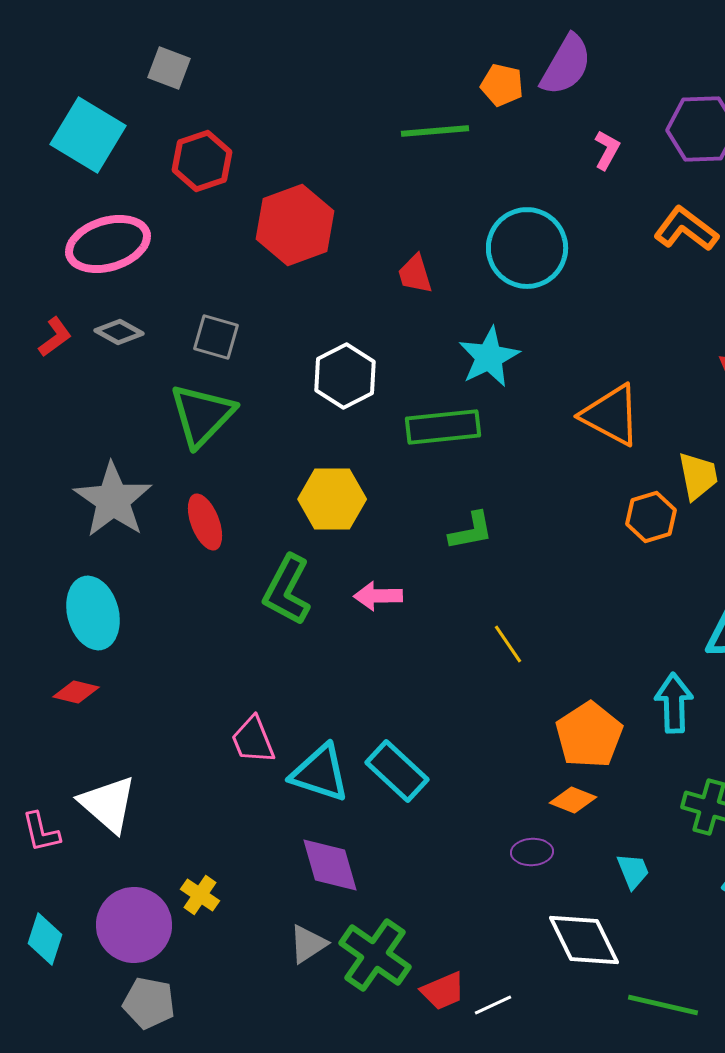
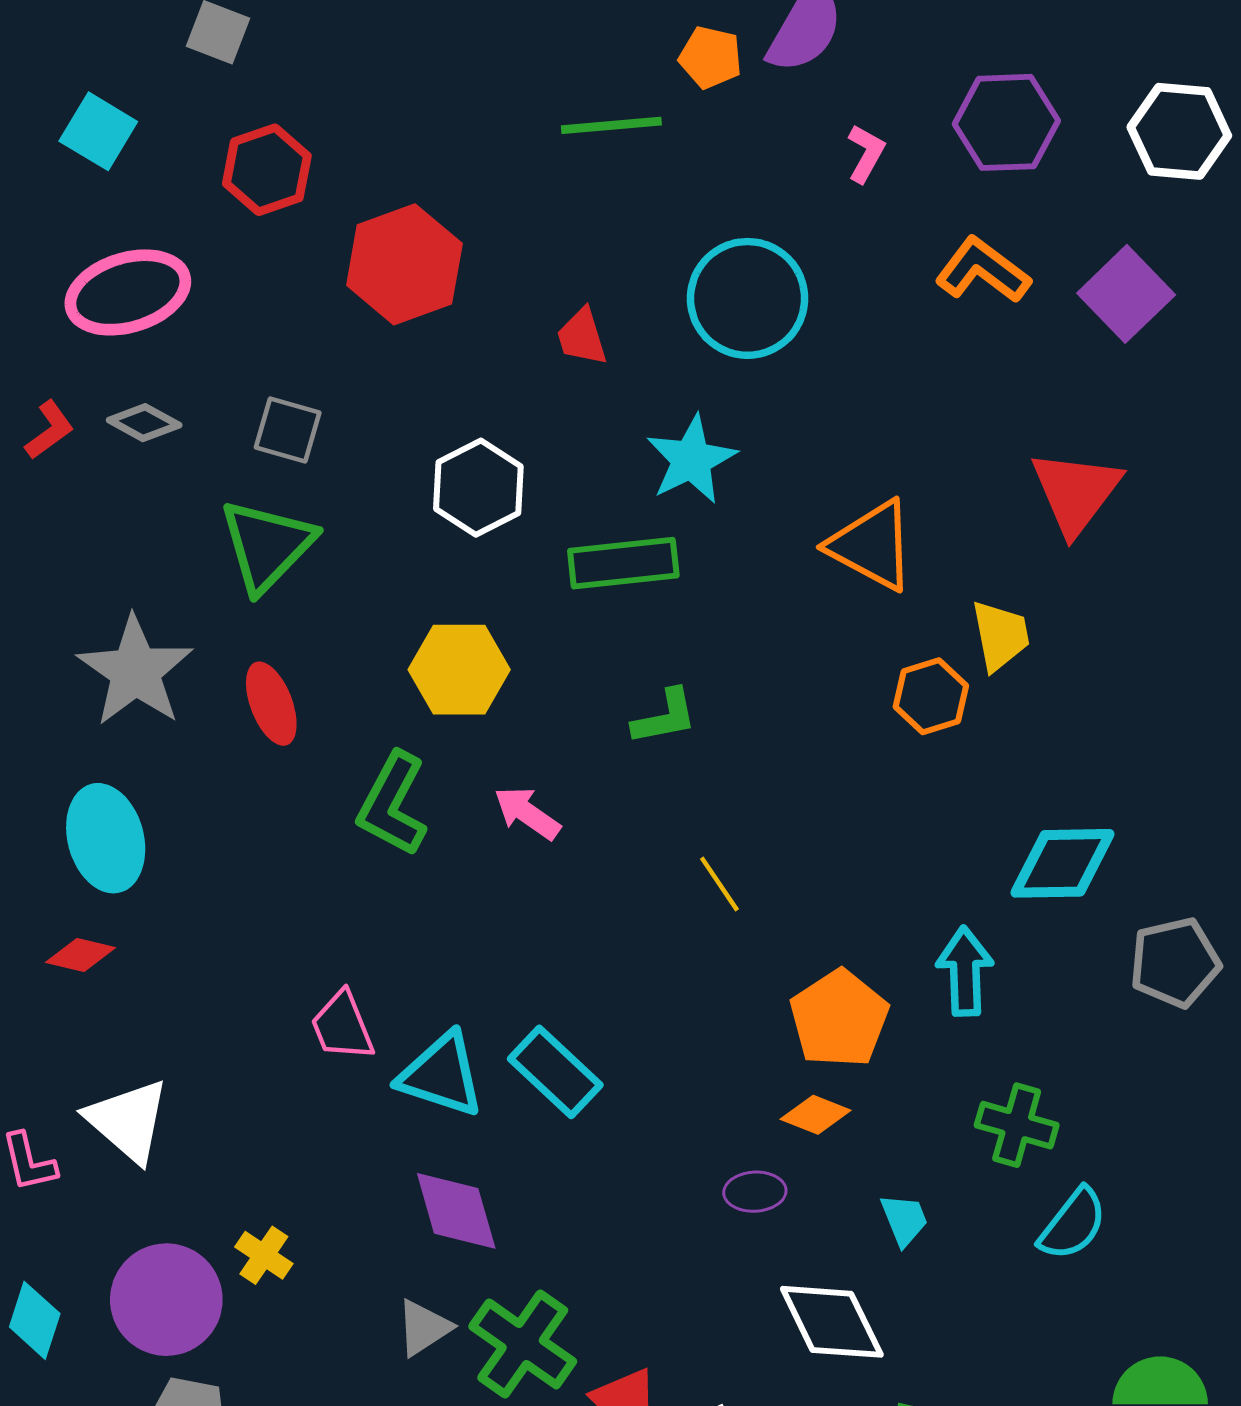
cyan square: (88, 135) -> (98, 131), size x0.7
pink arrow: (378, 596) -> (527, 813), turned 36

